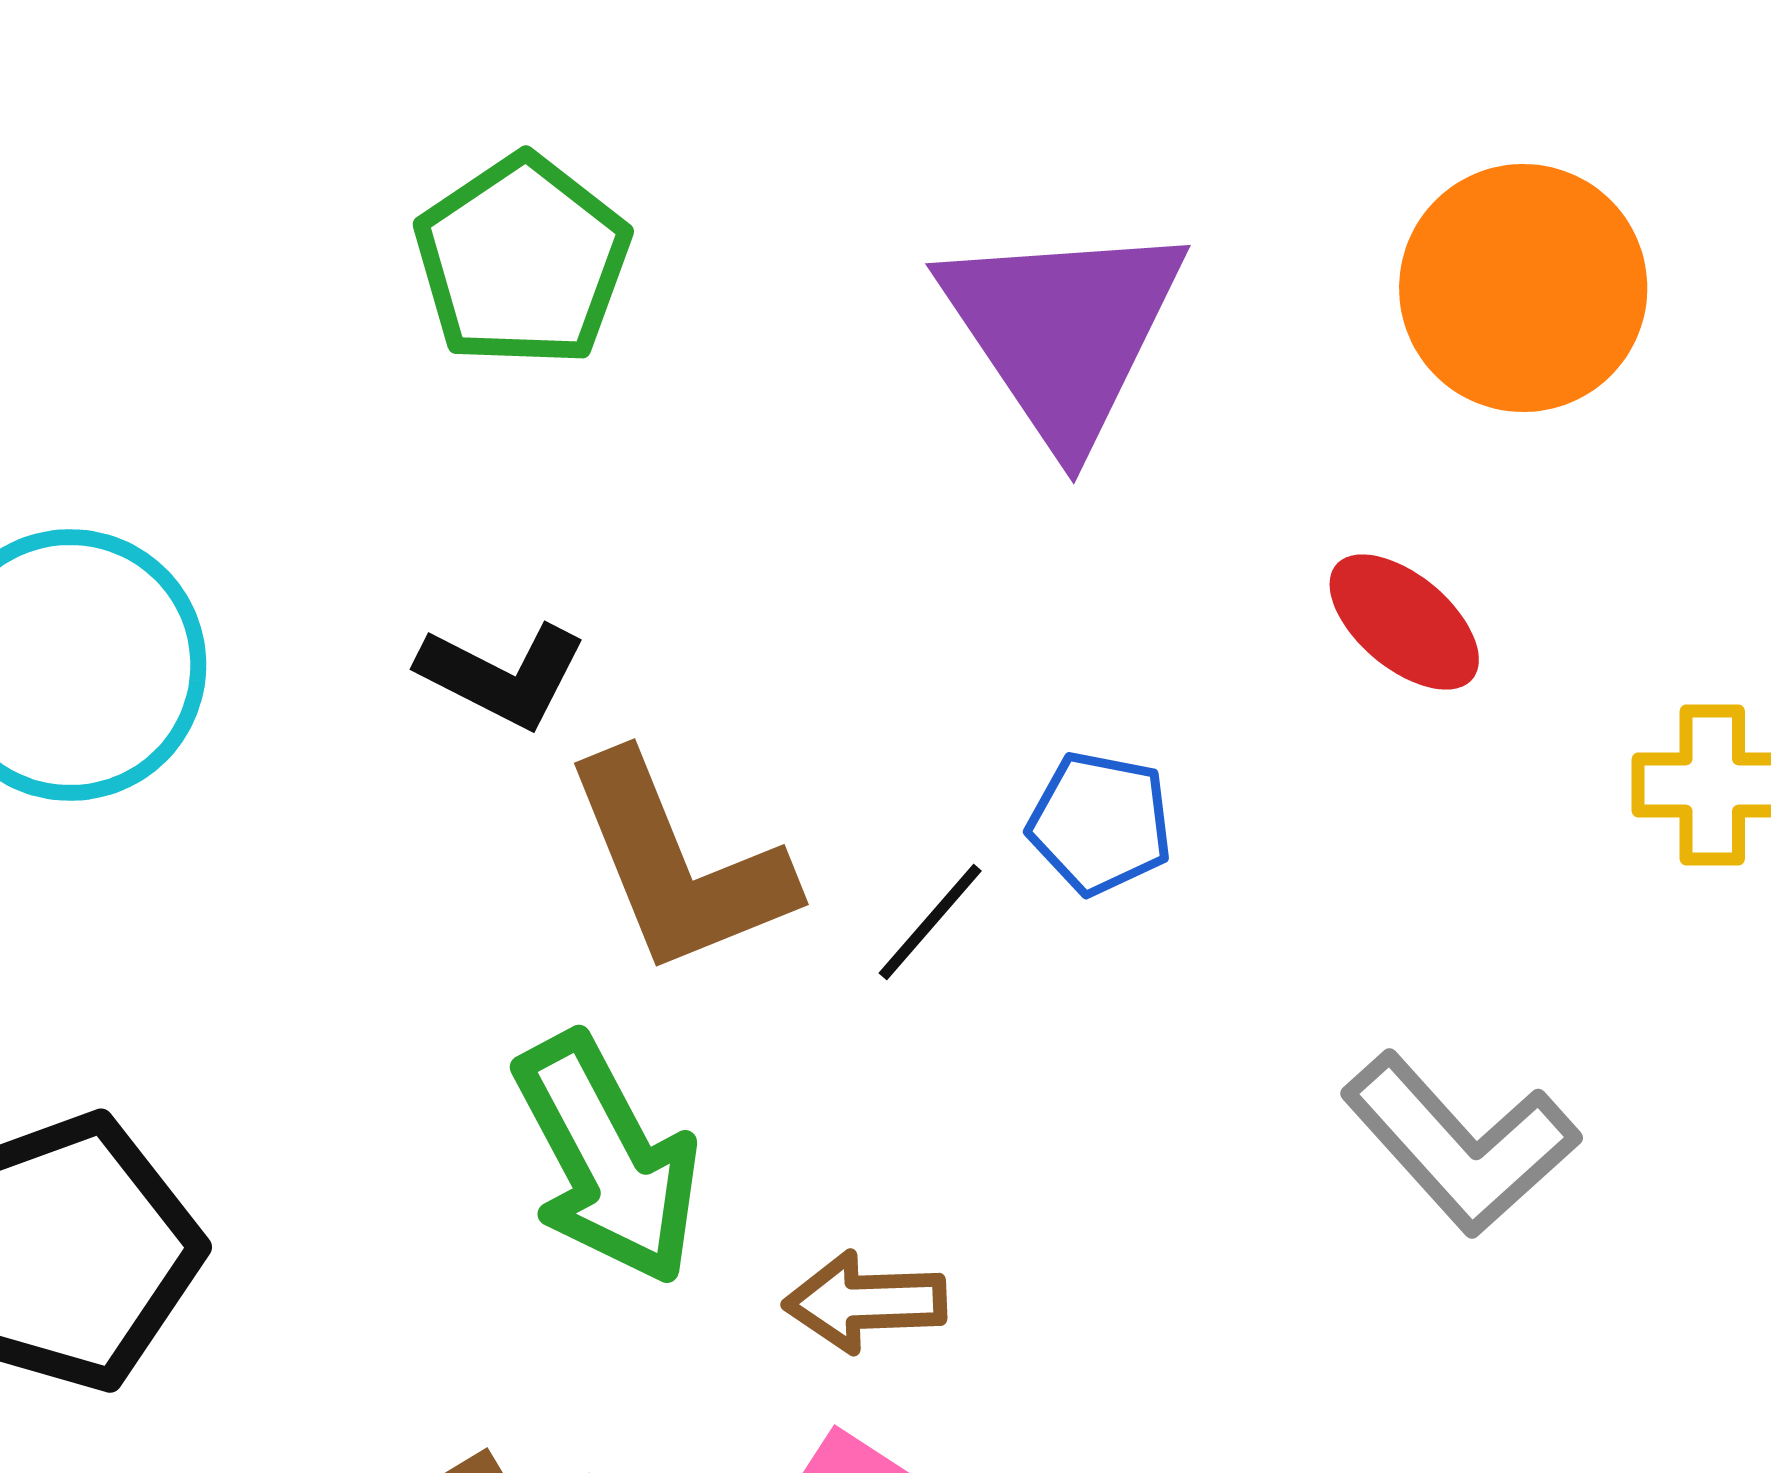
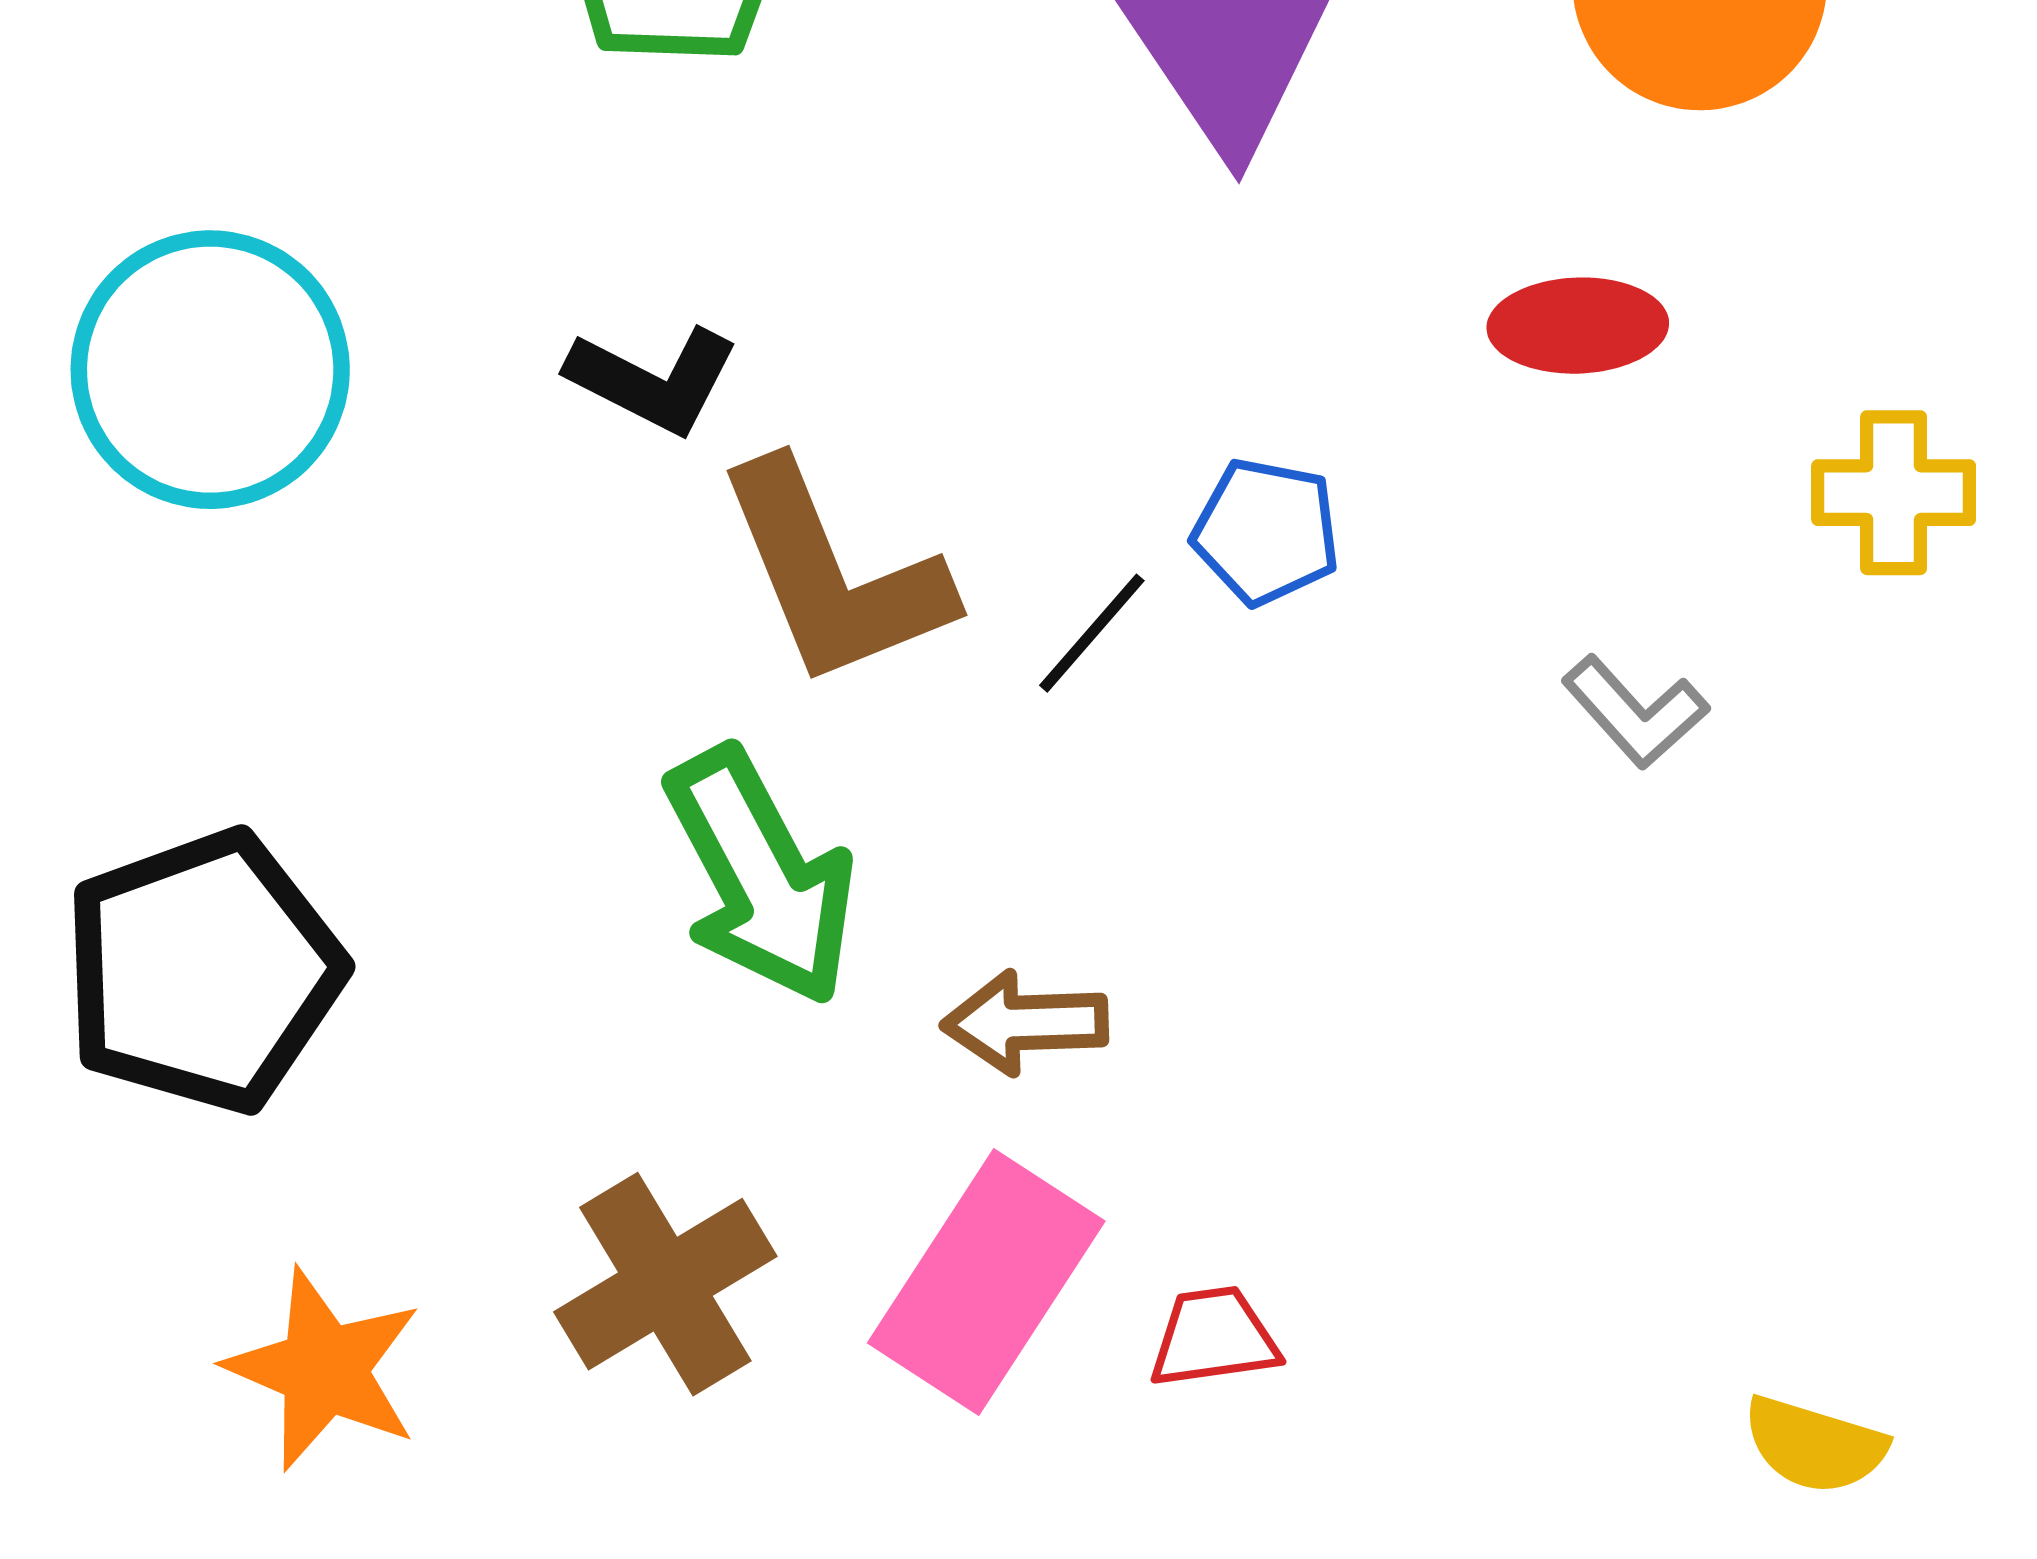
red ellipse: (1404, 622) -> (1578, 326), turned -42
gray L-shape: (1460, 1144) -> (1635, 712), moved, size x0.6

